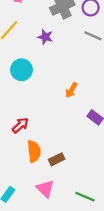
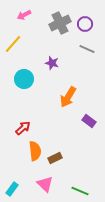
purple star: (45, 37) -> (52, 63), moved
orange arrow: (71, 90) -> (68, 97), size x1.5

